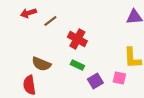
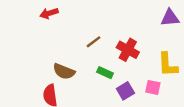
brown line: (50, 21) -> (94, 42), moved
red cross: (77, 39) -> (128, 50), moved

